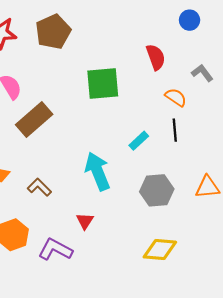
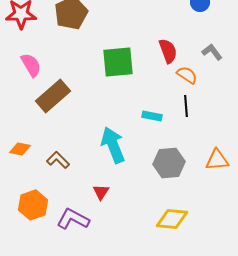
red semicircle: (156, 57) -> (168, 51), moved
cyan rectangle: (139, 141) -> (152, 116), turned 54

